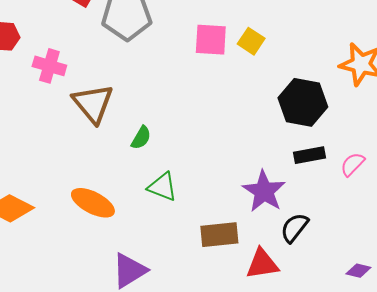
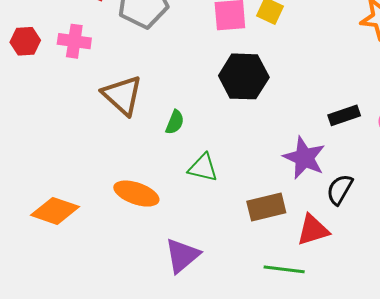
pink cross: (49, 66) -> (74, 41), moved
black hexagon: (303, 102) -> (244, 76), moved

